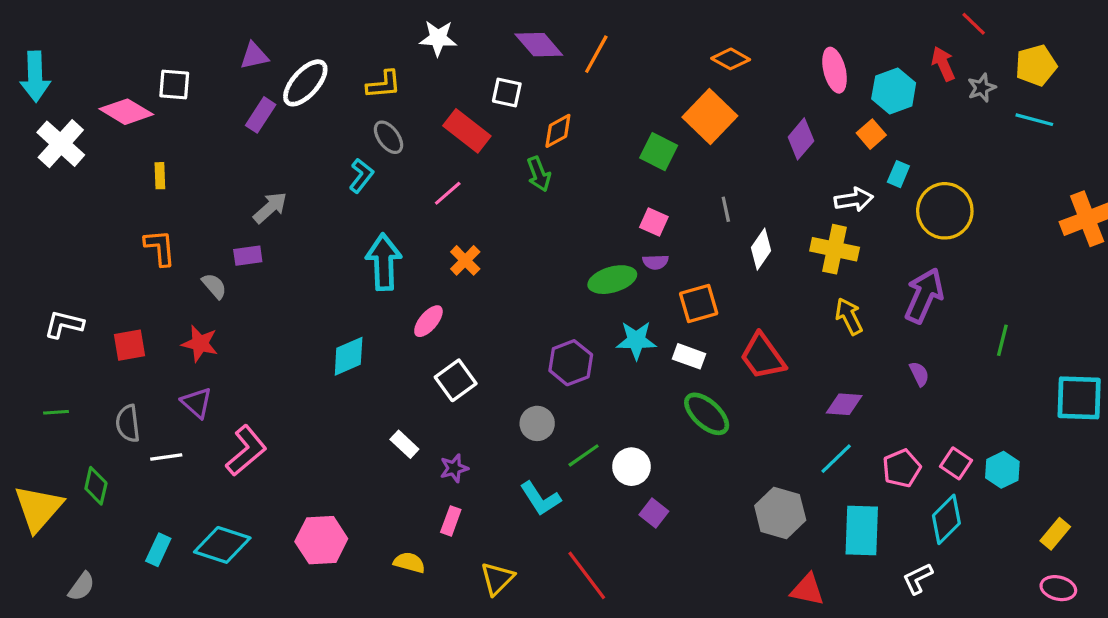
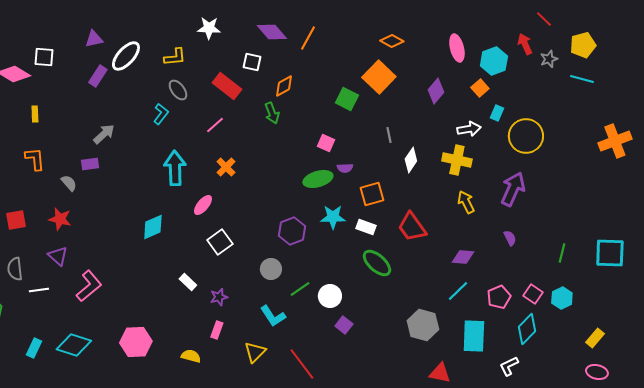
pink square: (654, 222) -> (326, 143), moved
green line: (1002, 340) -> (562, 253), moved
yellow triangle: (497, 579) -> (255, 352), moved

